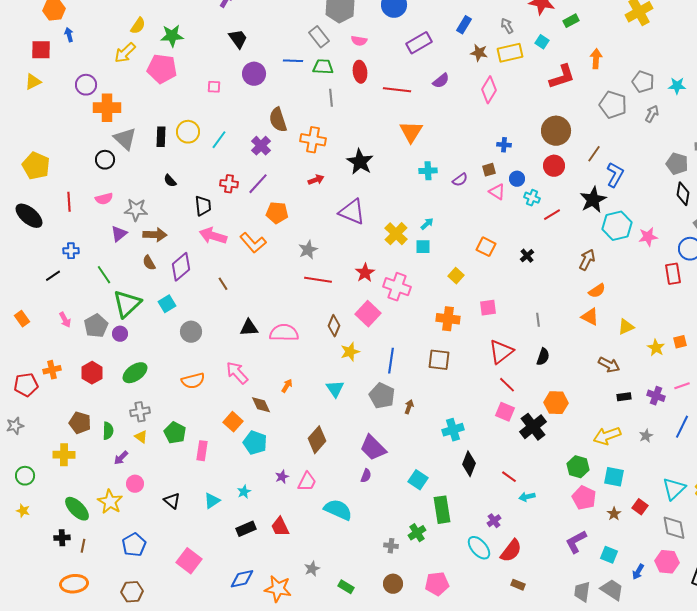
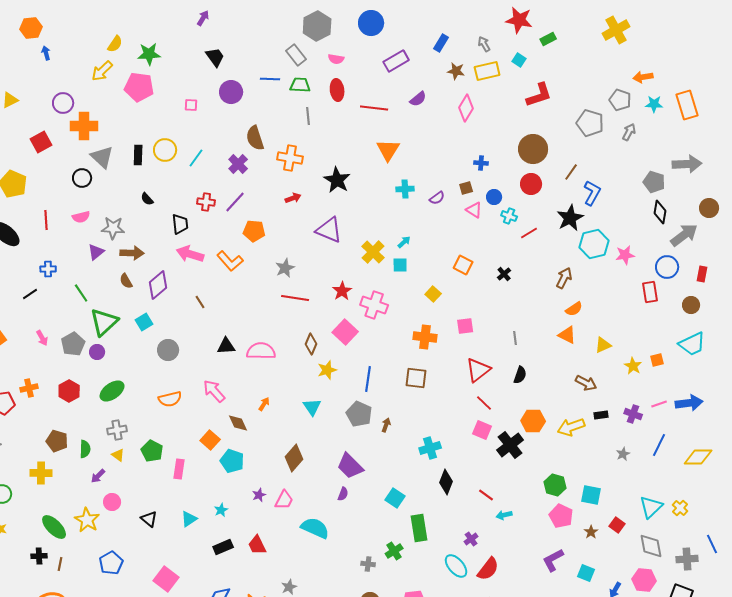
red square: (41, 50) -> (41, 142), moved, turned -30
orange arrow: (596, 59) -> (643, 77), moved, turned -102
yellow arrow: (607, 436) -> (571, 427), moved

